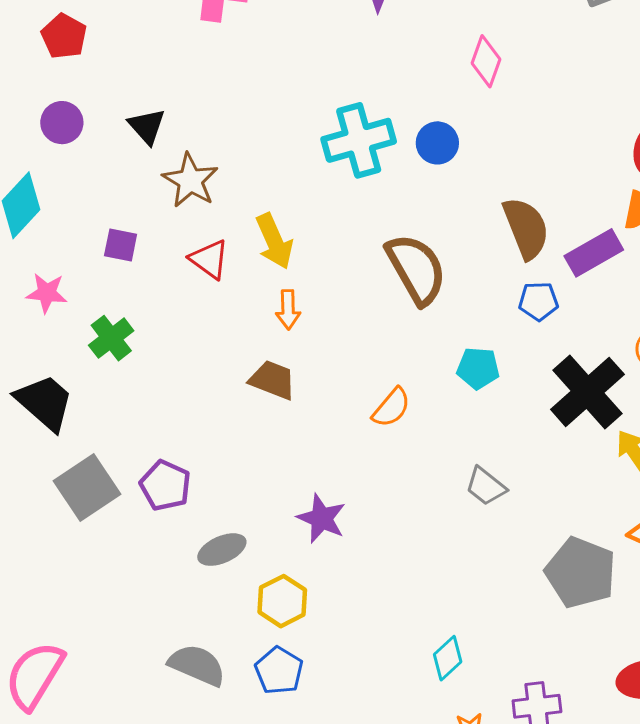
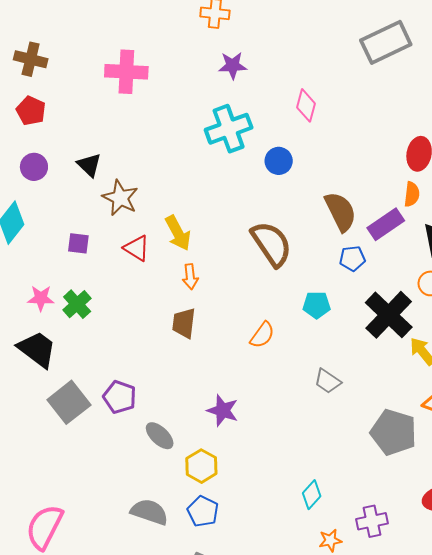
cyan cross: (359, 140) -> (229, 129), moved
pink star: (47, 293) -> (41, 298), moved
brown trapezoid: (273, 380) -> (184, 323), turned -100
gray ellipse: (222, 550) -> (160, 436), turned 72

